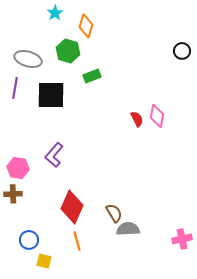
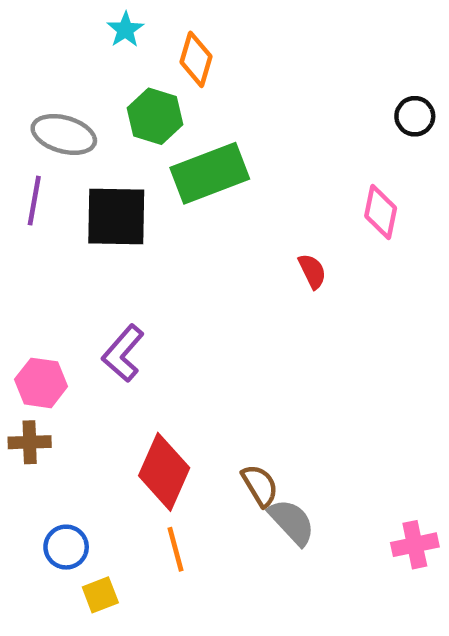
green rectangle: (92, 76) -> (210, 173), size x1.8
pink diamond: (157, 116) -> (381, 212), moved
gray semicircle: (128, 229) -> (292, 522), turned 50
yellow square: (44, 261) -> (100, 595), turned -35

